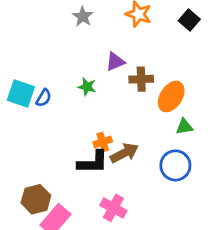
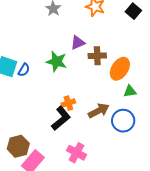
green star: (87, 87) -> (57, 61), size x1.5
brown arrow: (124, 153) -> (99, 111), moved
black L-shape: (93, 162) -> (61, 118), turned -40

